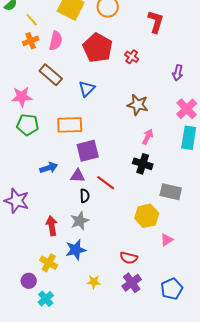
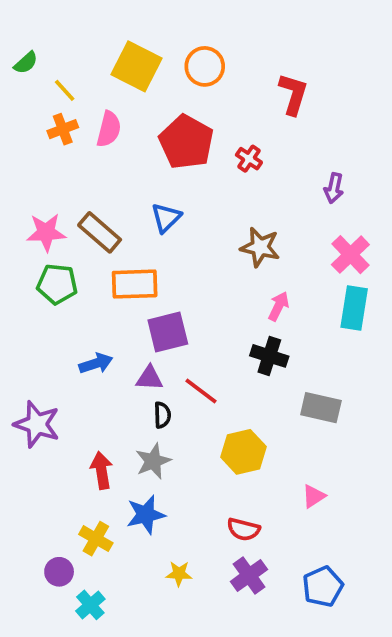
brown rectangle: (51, 75) -> (100, 232), moved
yellow hexagon: (147, 216) -> (243, 452), moved

